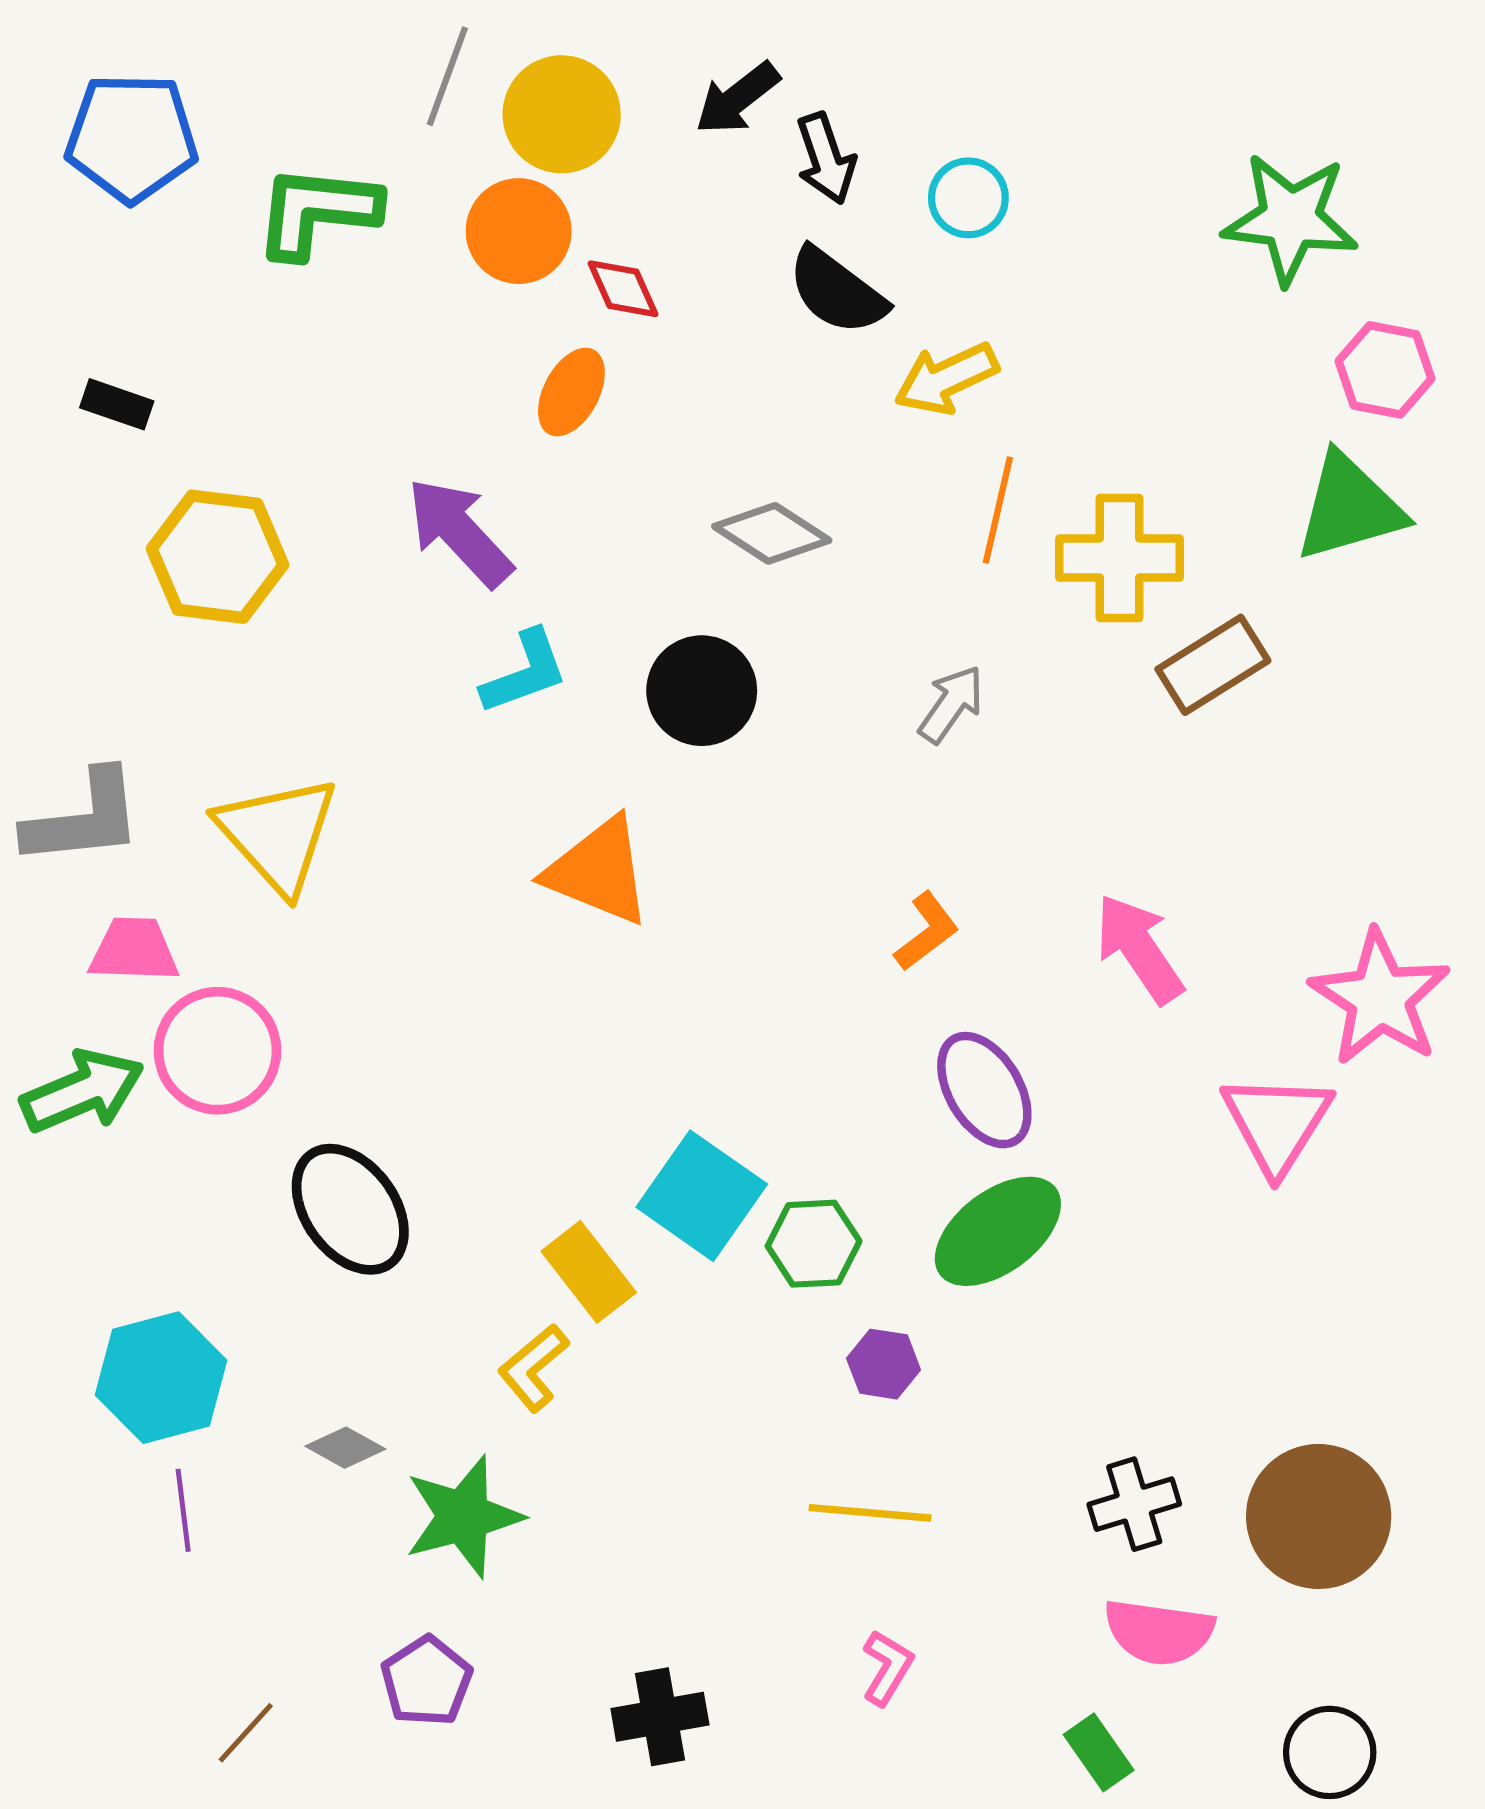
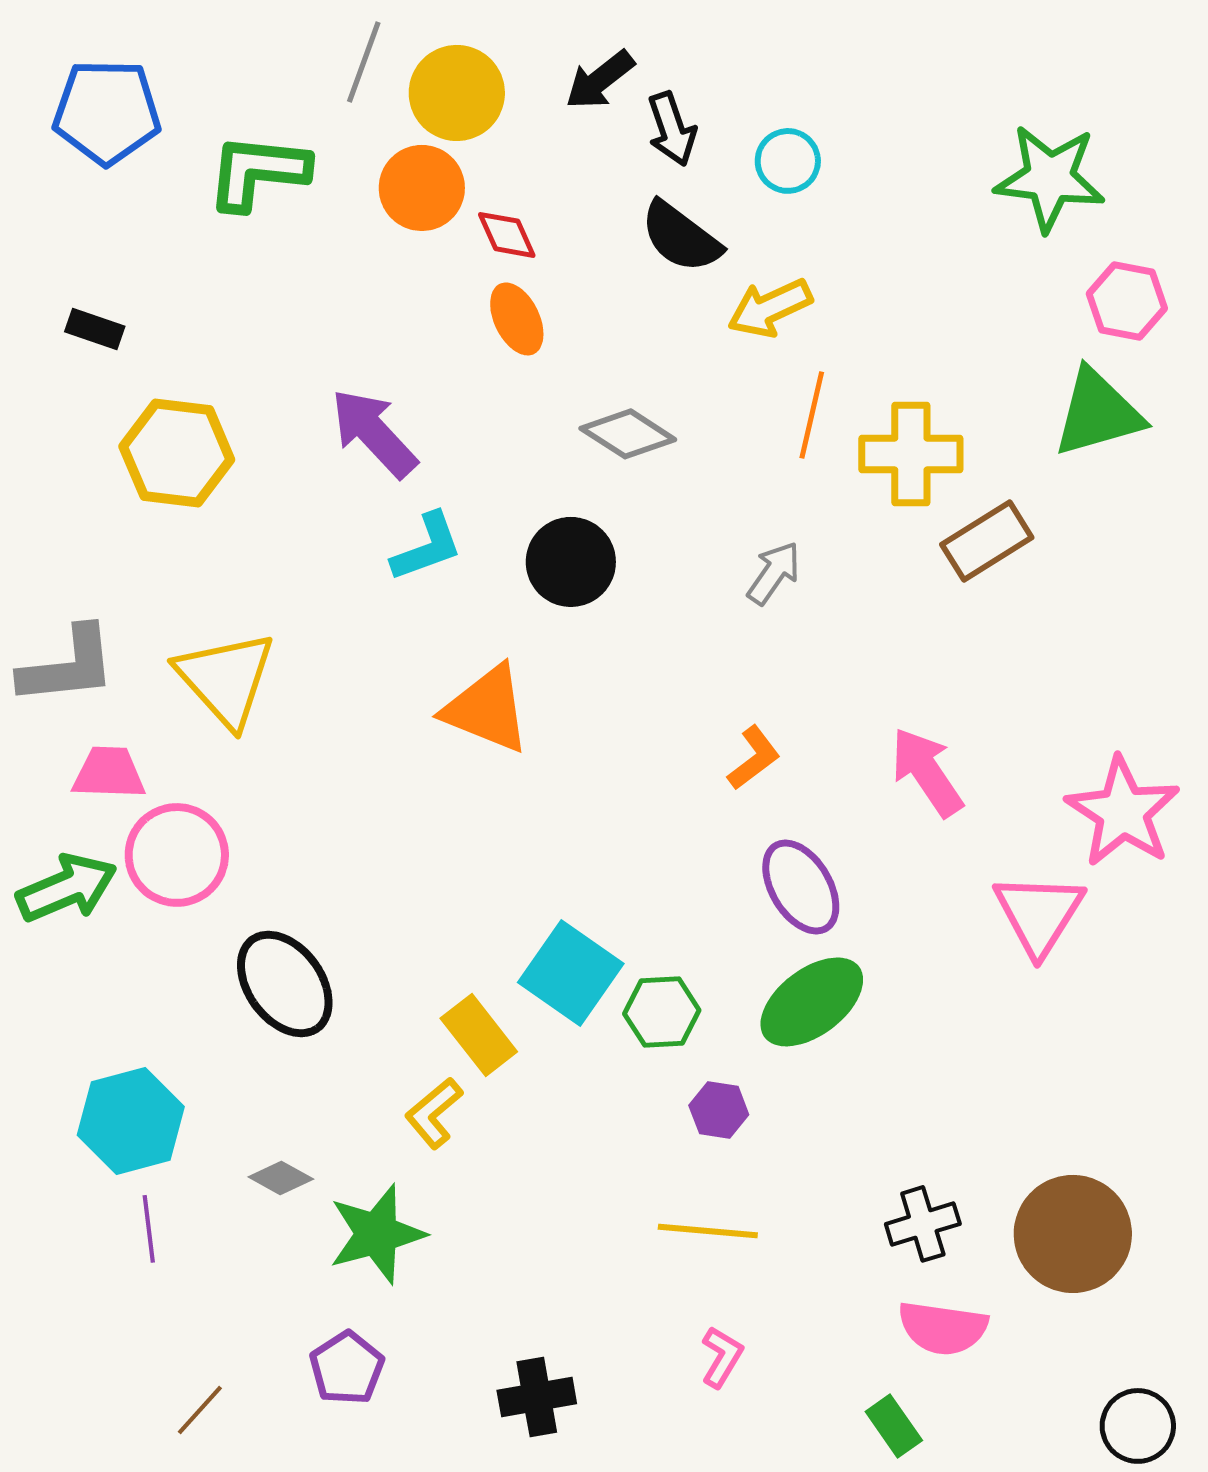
orange ellipse: (571, 392) -> (517, 319), moved, turned -54
black circle: (1330, 1752) -> (1138, 1426), moved

